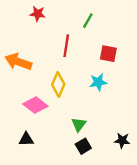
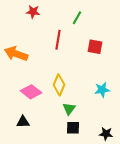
cyan star: (98, 82) -> (102, 90), moved
yellow diamond: (58, 85) -> (59, 85), moved
black star: (122, 140) -> (106, 134), moved
black square: (83, 146) -> (73, 128), turned 32

